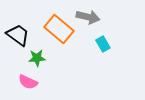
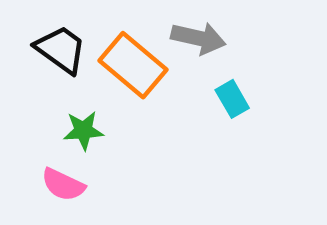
black trapezoid: (18, 35) -> (61, 49), moved

